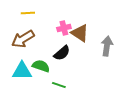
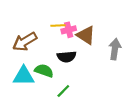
yellow line: (28, 13) -> (58, 26), moved
black semicircle: (62, 53) -> (67, 57), turned 36
green line: (59, 85) -> (63, 91), turned -64

